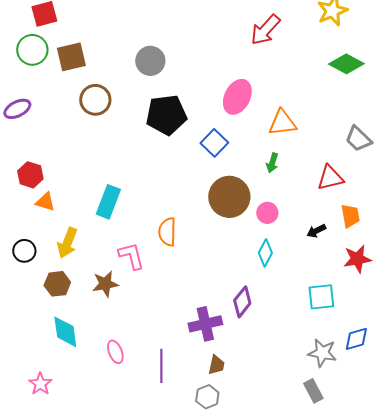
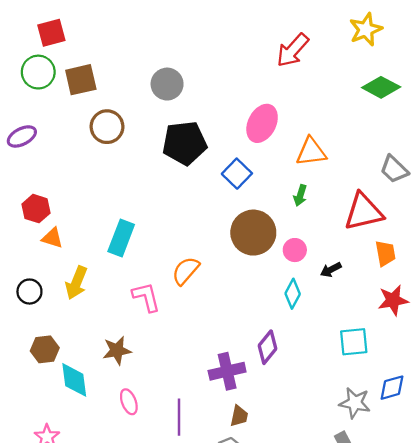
red triangle: (330, 178) -> (364, 212), size x1.4
black arrow: (316, 231) -> (331, 270), moved
orange semicircle: (167, 232) -> (186, 271), turned 40
brown hexagon: (57, 284) -> (45, 349), moved
brown star: (105, 284) -> (117, 350), moved

